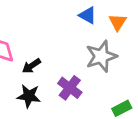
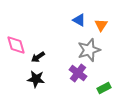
purple cross: (70, 88) -> (78, 73), moved

